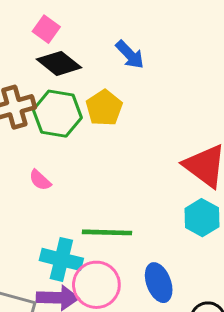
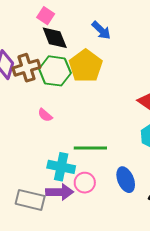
black diamond: (59, 63) -> (55, 38), turned 32
yellow pentagon: (104, 108) -> (86, 66), size x1.4
pink circle: (96, 285) -> (85, 183), size x0.7

